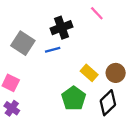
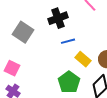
blue line: (53, 50) -> (68, 41), moved

